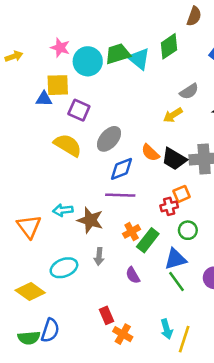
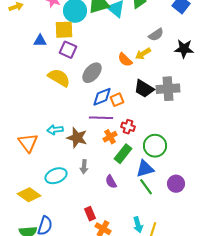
yellow square: (58, 85) -> (64, 30), moved
orange semicircle: (150, 153) -> (125, 60), moved
orange square: (182, 194) -> (117, 100), moved
red cross: (169, 206) -> (128, 127), moved, turned 32
green circle: (188, 230) -> (155, 146), size x1.5
orange cross: (132, 231) -> (110, 137), moved

